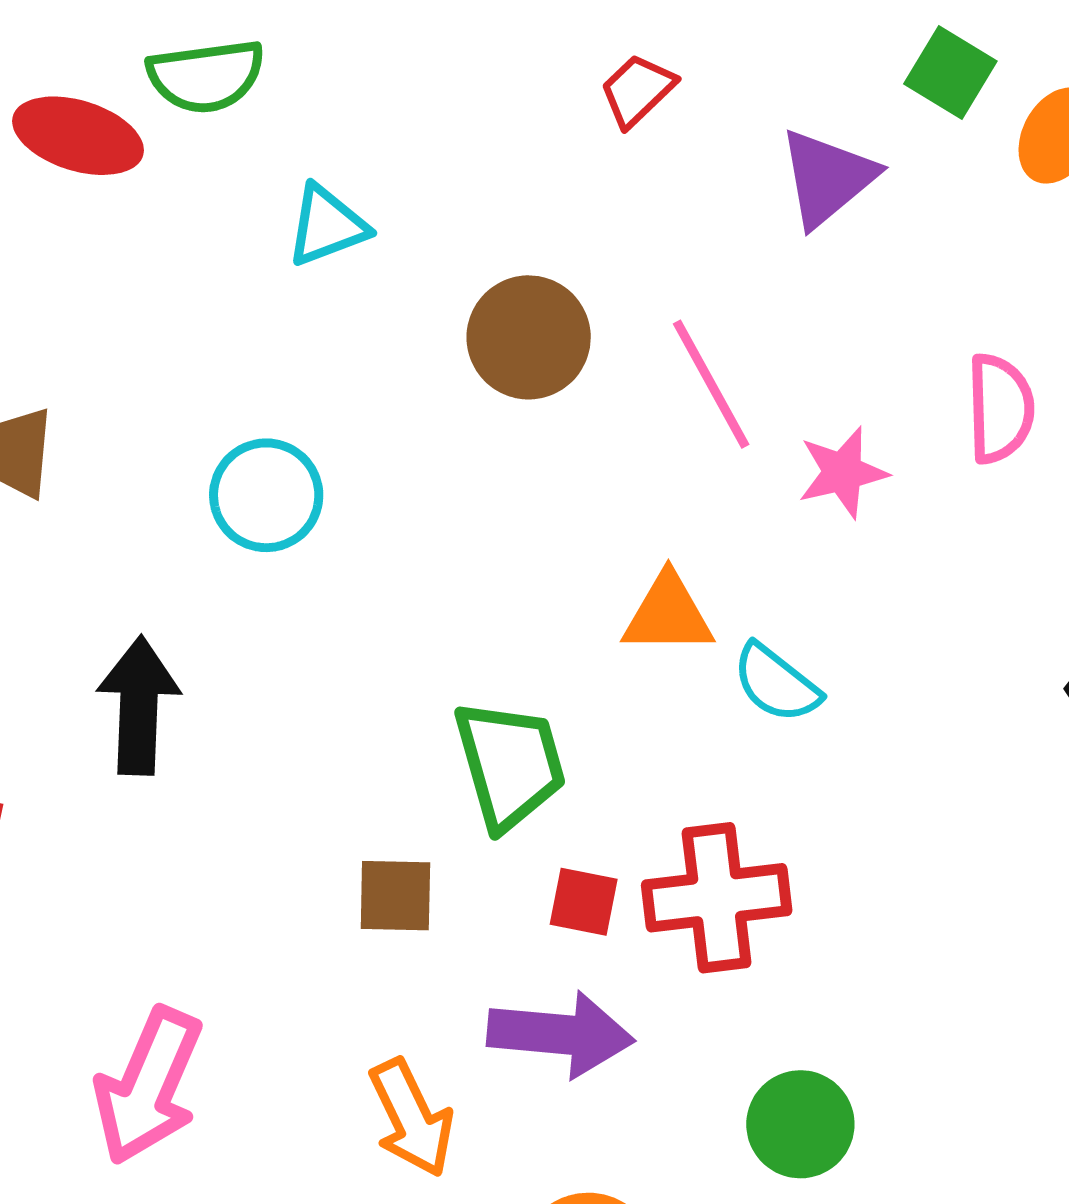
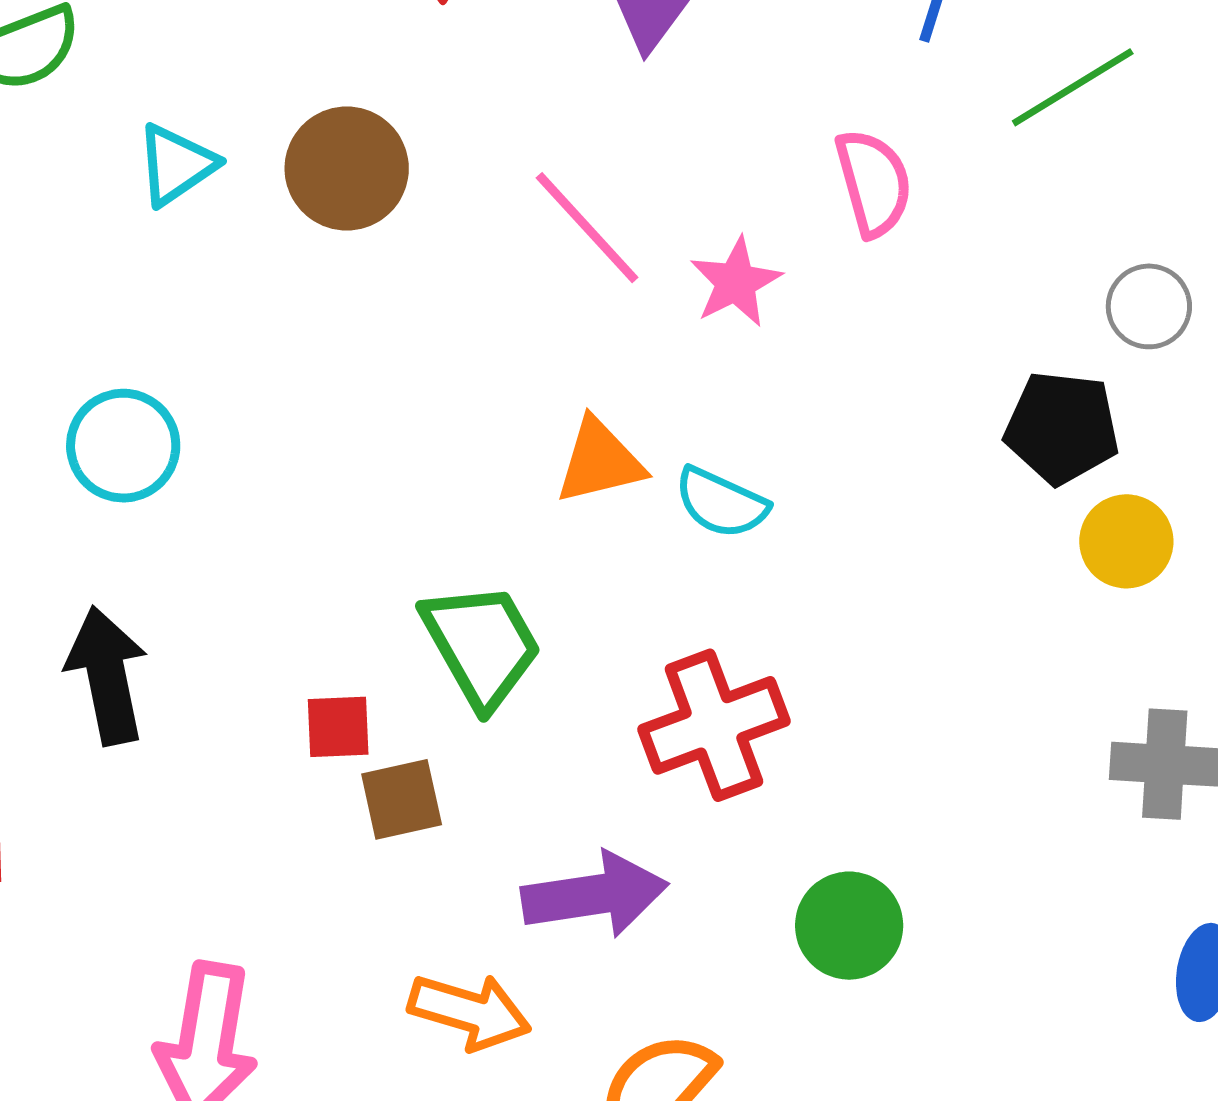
brown circle: (529, 337) -> (347, 169), moved
cyan circle: (266, 495) -> (123, 446), moved
red square: (584, 902) -> (338, 727), moved
orange arrow: (411, 1118) -> (470, 1012), turned -34

